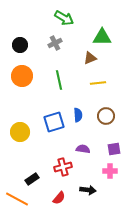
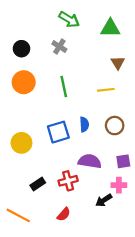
green triangle: (102, 37) -> (110, 28), moved
gray cross: (55, 43) -> (59, 46), turned -32
brown triangle: (90, 58) -> (118, 63), moved, turned -40
purple semicircle: (83, 149) -> (90, 161), size x1.5
black rectangle: (32, 179) -> (38, 184), moved
black arrow: (88, 190) -> (104, 200), moved, turned 140

